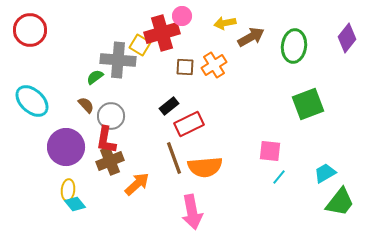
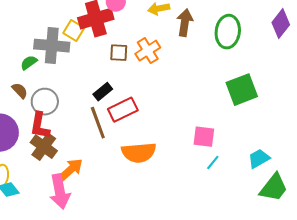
brown arrow: (251, 37) -> (185, 23), turned -52
brown line: (174, 158) -> (98, 123), moved
brown cross: (110, 161) -> (44, 147), turned -32
pink arrow: (192, 212) -> (60, 192), moved

